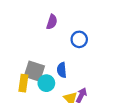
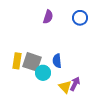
blue circle: (79, 39) -> (80, 18), moved
yellow rectangle: (23, 83) -> (17, 61), moved

